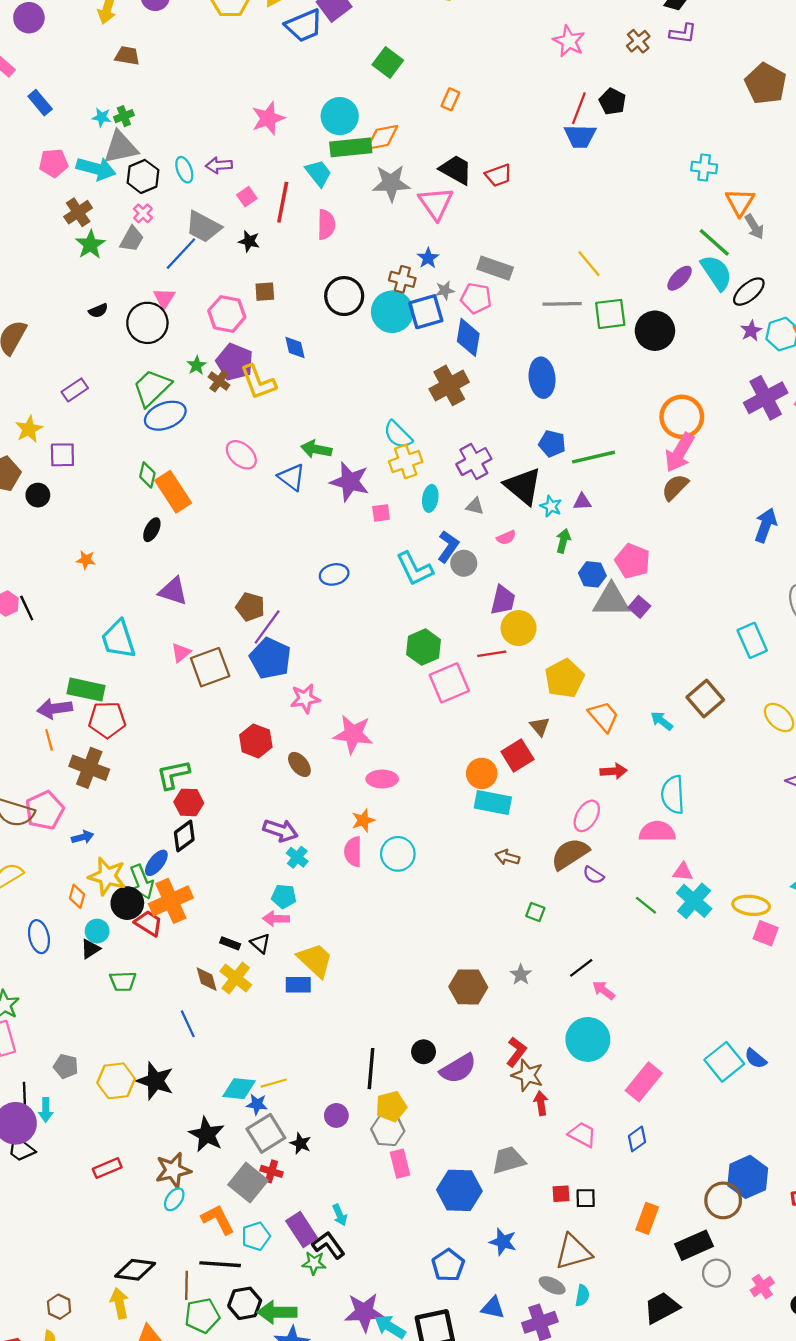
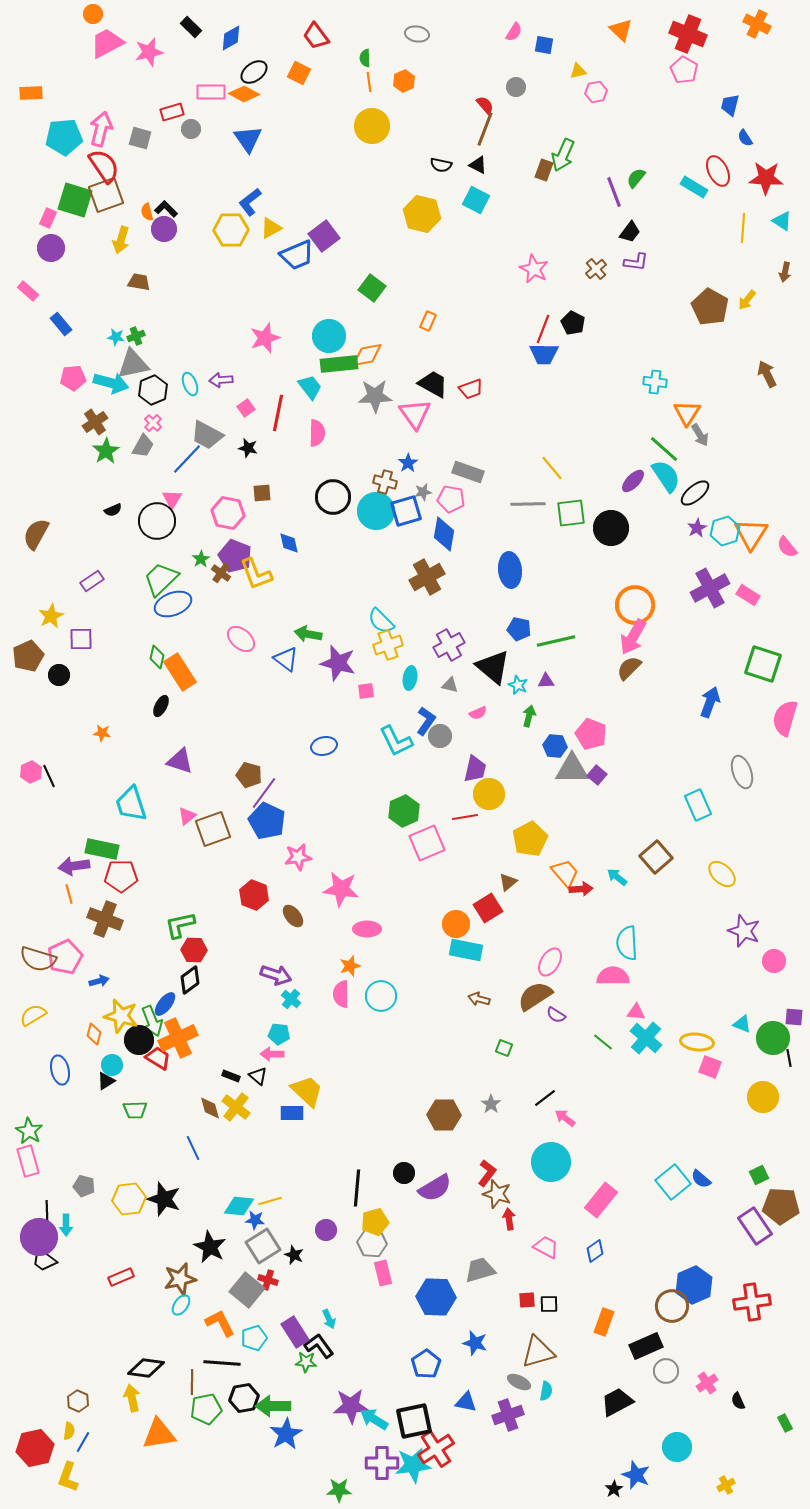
brown triangle: (540, 726) -> (508, 882), turned 30
red arrow: (614, 771) -> (581, 889), moved

